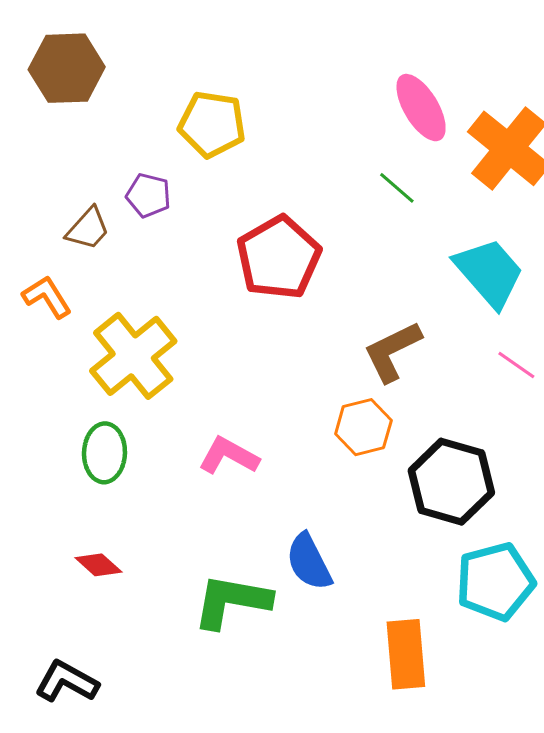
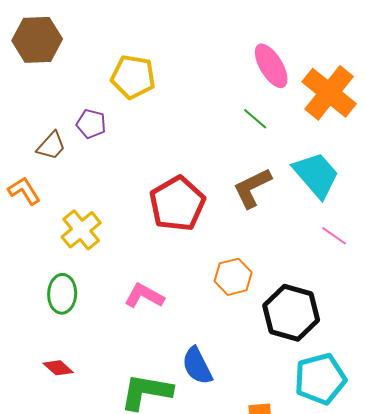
red pentagon: (279, 257) -> (177, 204), moved
brown L-shape: (392, 351) -> (252, 188), moved
yellow cross: (133, 356) -> (81, 230), size x0.7

